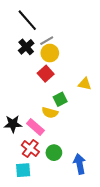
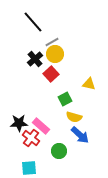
black cross: (26, 47) -> (35, 59), moved
yellow semicircle: (50, 113) -> (74, 117), moved
red cross: (30, 149) -> (31, 138), moved
blue arrow: (80, 164) -> (80, 135), moved, turned 144

